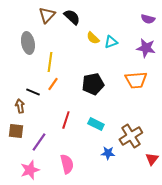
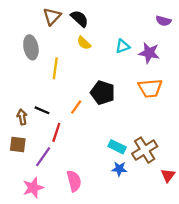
yellow semicircle: (93, 38) -> (84, 43), moved
purple star: (146, 48) -> (149, 53), moved
orange line: (53, 84) -> (76, 107), moved
black pentagon: (93, 84) -> (103, 93), turned 30
black line: (33, 92) -> (42, 110), moved
red line: (66, 120) -> (56, 132), moved
cyan rectangle: (96, 124) -> (117, 147), moved

